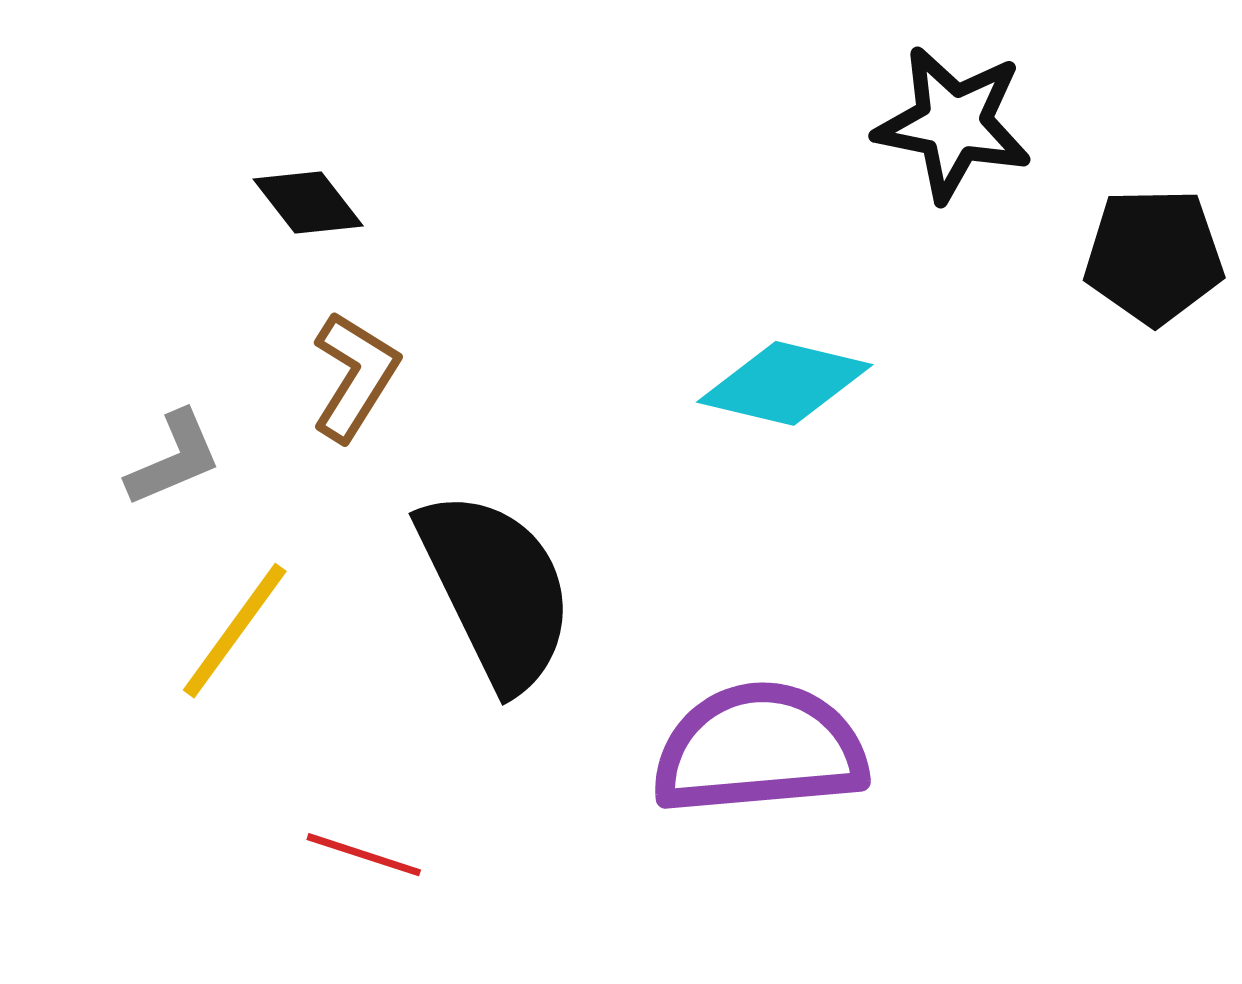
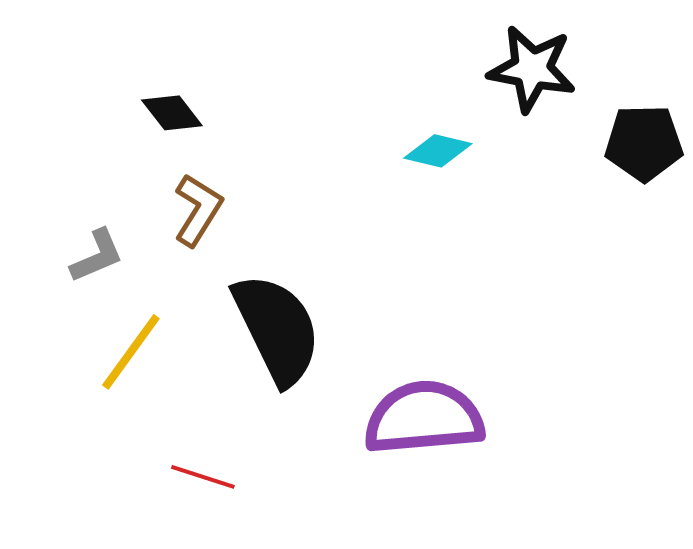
cyan diamond: (785, 383) -> (438, 151), moved, size x0.7

